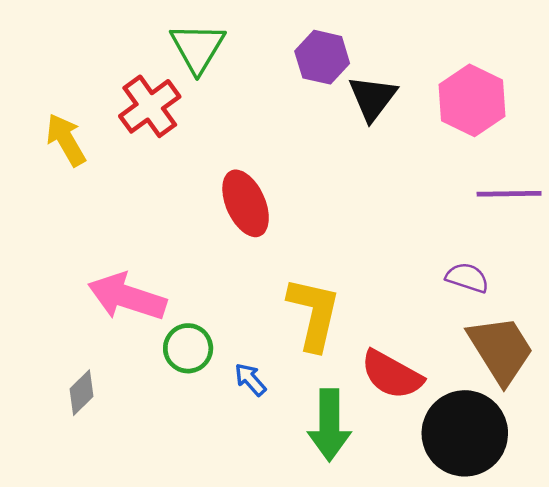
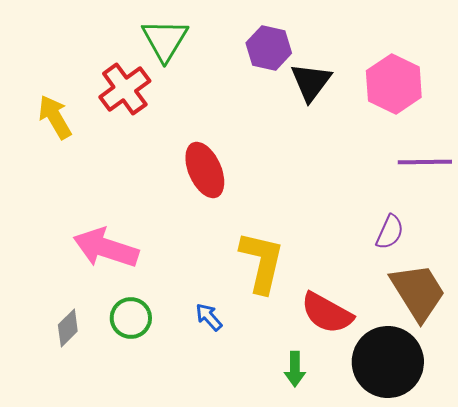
purple semicircle: (467, 278) -> (390, 232), turned 96
green circle: (188, 348) -> (131, 318), moved
green arrow: (329, 425) -> (295, 369), moved, size x0.6

